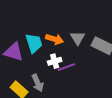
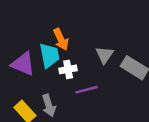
orange arrow: (55, 39) -> (61, 39), moved, turned 42
white cross: (55, 61) -> (68, 69), moved

